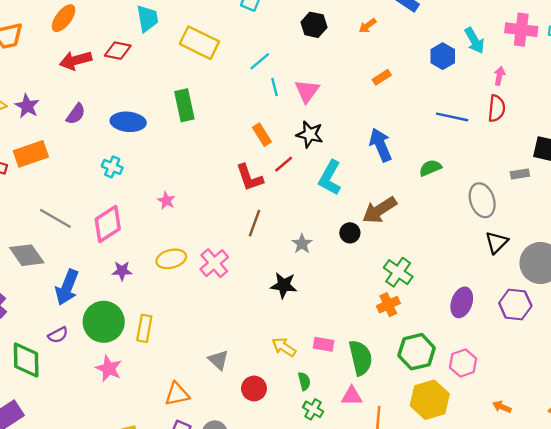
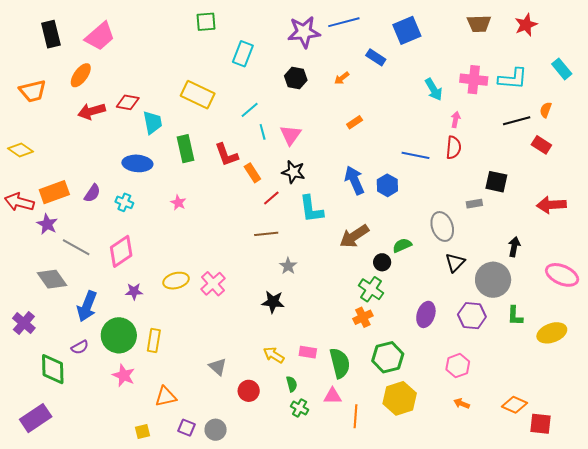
cyan trapezoid: (147, 18) -> (153, 122), moved
blue hexagon: (443, 56) -> (387, 185), moved
purple star: (27, 106) -> (47, 224), moved
purple semicircle: (76, 114) -> (92, 193), moved
green semicircle: (430, 168) -> (402, 245), moved
red L-shape: (250, 178) -> (226, 155), moved
cyan L-shape: (330, 178) -> (311, 209), turned -36
pink star: (166, 201) -> (178, 203), moved
brown line: (255, 223) -> (266, 234), moved, turned 65
black circle: (350, 233) -> (382, 262), moved
pink hexagon: (463, 363) -> (458, 366), moved
orange triangle: (177, 394) -> (166, 397), moved

